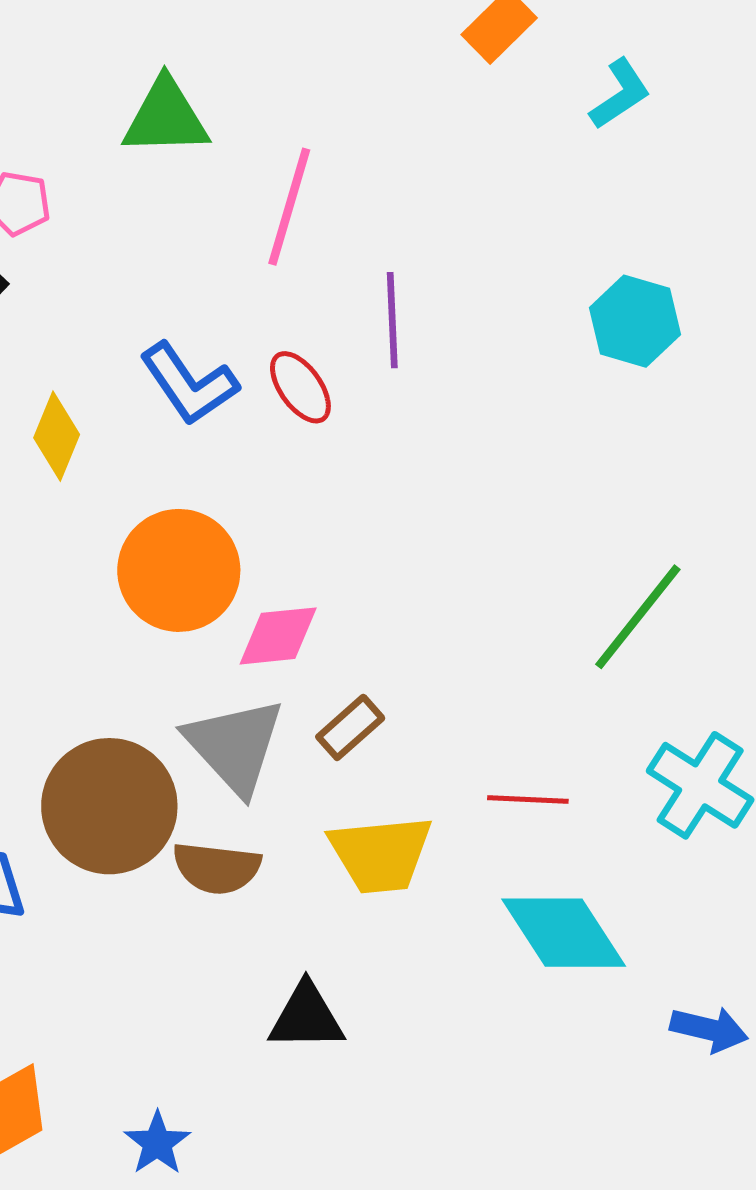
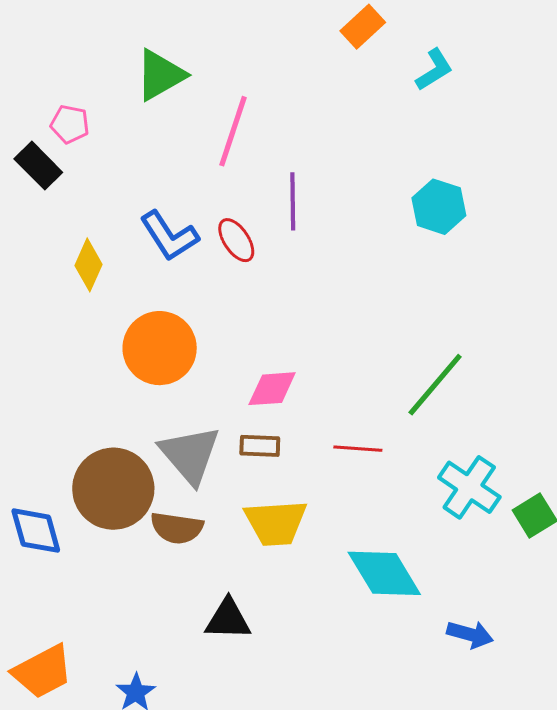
green triangle: (166, 117) -> (160, 75), turned -30
pink diamond: (278, 636) -> (272, 389), moved
brown rectangle: (350, 727) -> (260, 446), turned 42
red line: (528, 800) -> (358, 449), moved

